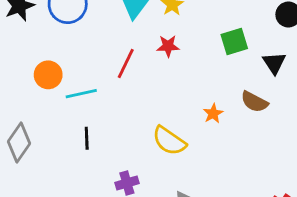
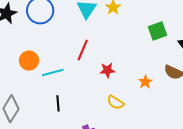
red star: (168, 46) -> (107, 70), moved
yellow semicircle: (169, 141) -> (116, 102), size x0.7

